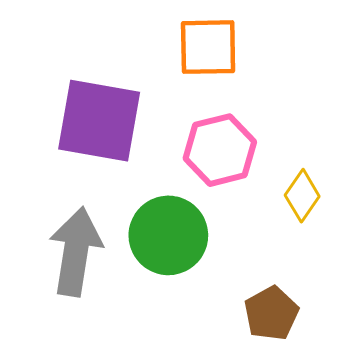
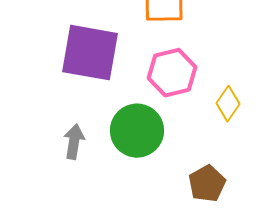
gray arrow: (76, 252) -> (74, 142), size x0.6

